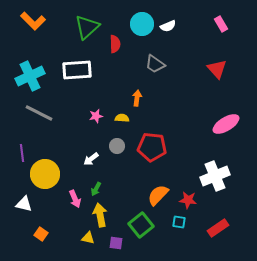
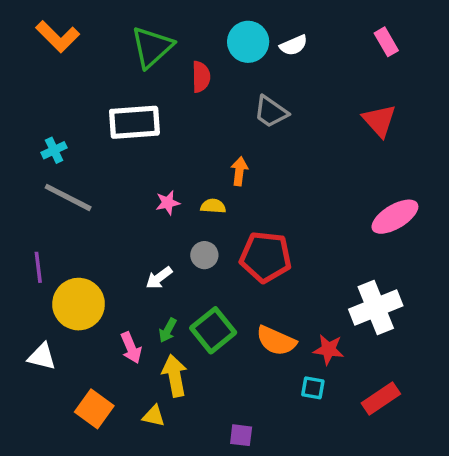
cyan cross: (30, 76) -> (54, 150), moved, size x0.5
orange semicircle: (158, 195) -> (276, 341), turned -110
green square: (141, 225) -> (213, 330), moved
orange square: (41, 234) -> (94, 409), moved, size x1.5
purple square: (116, 243) -> (241, 435), moved

